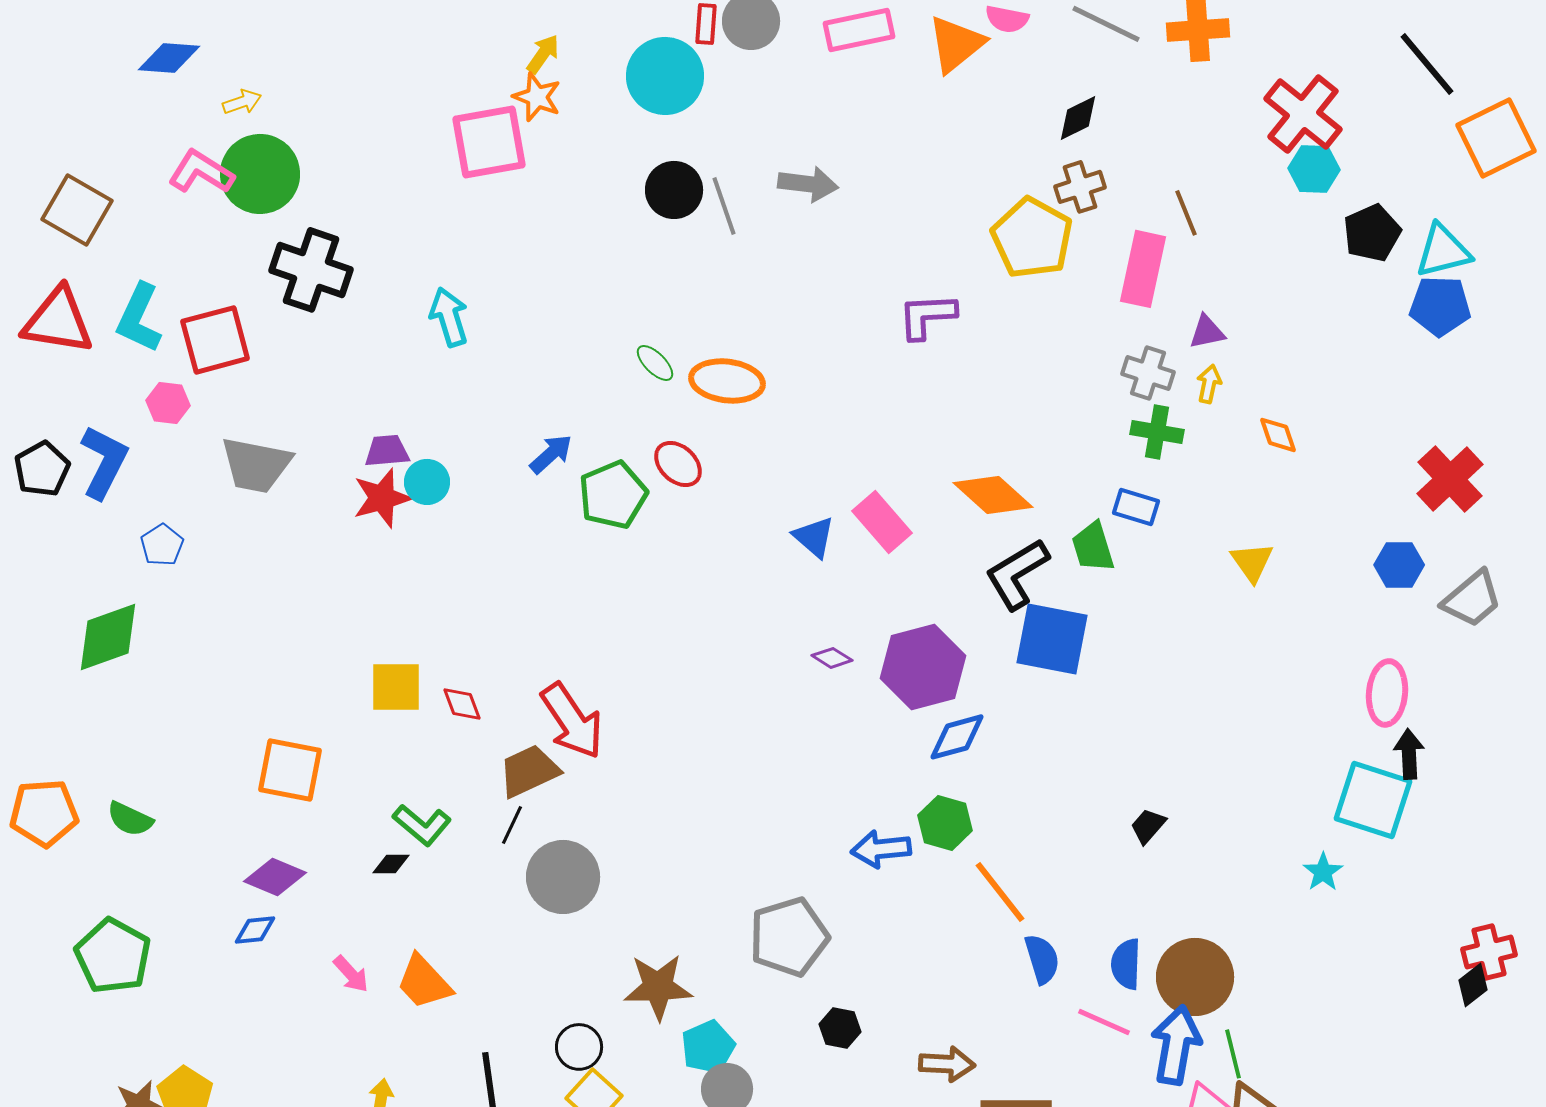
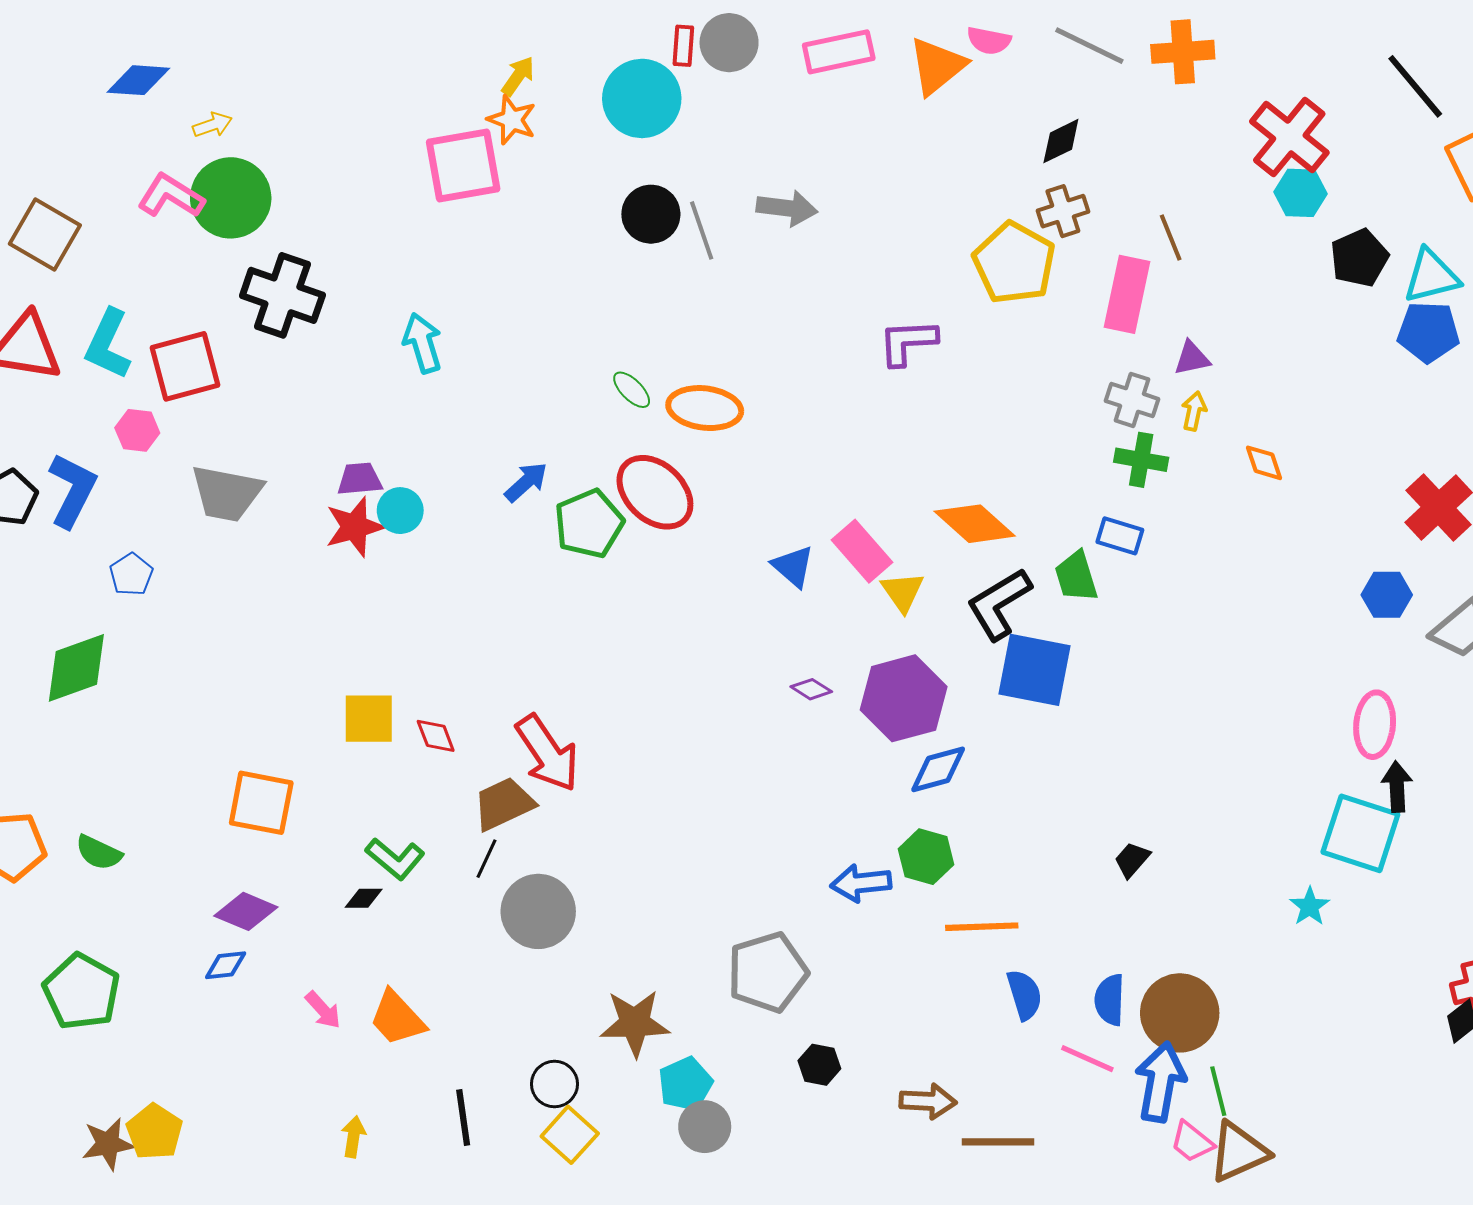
red ellipse: (678, 464) -> (655, 492), size x1.6
yellow triangle: (1252, 562) -> (903, 592), moved
orange line: (1000, 892) -> (982, 927), turned -54

